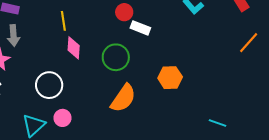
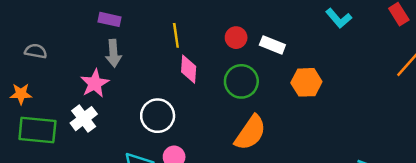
red circle: (124, 12) -> (236, 38), moved
orange hexagon: (170, 78) -> (306, 82), moved

